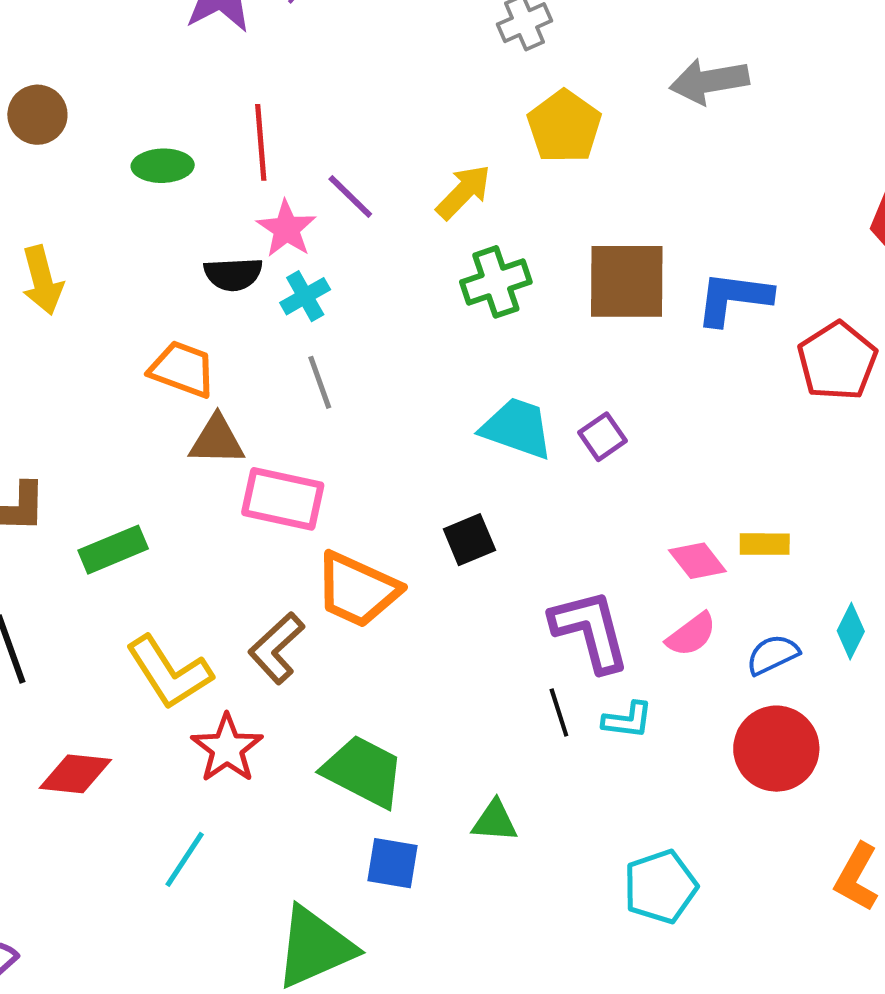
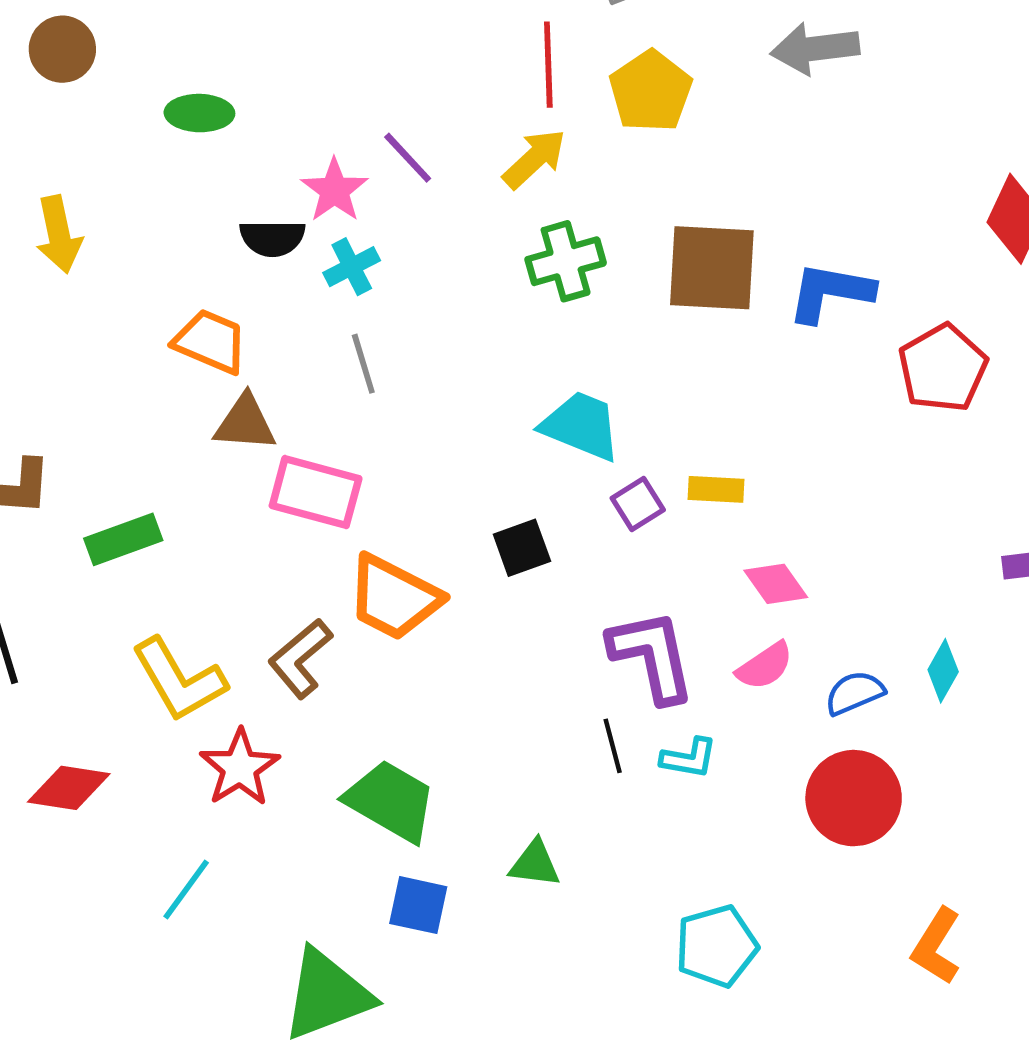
red line: (261, 142) -> (548, 65), moved
purple square: (603, 437) -> (638, 504), moved
yellow rectangle: (765, 544) -> (716, 489), moved

